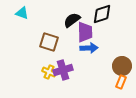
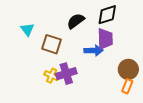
cyan triangle: (22, 13) -> (27, 29), moved, turned 32
purple trapezoid: (85, 32) -> (105, 39), moved

